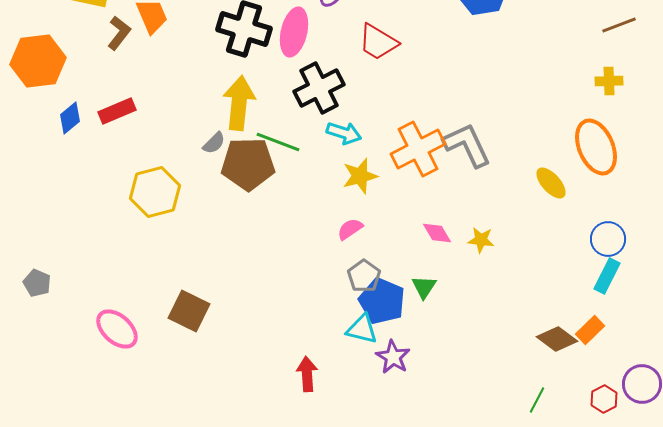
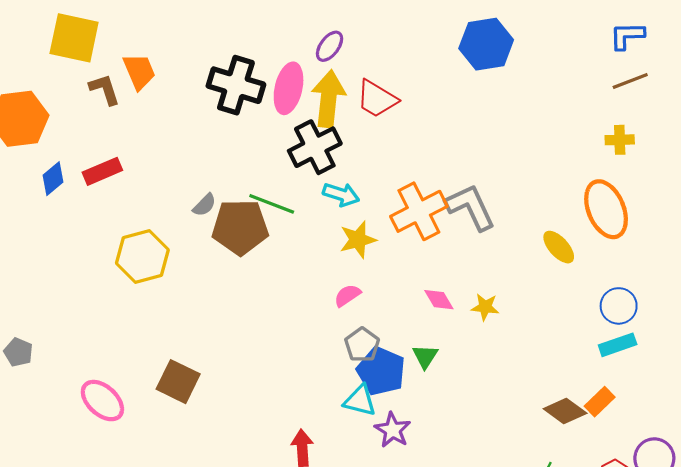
brown L-shape: (119, 33) -> (105, 89), turned -56
yellow arrow: (239, 103) -> (328, 99), moved
cyan rectangle: (607, 276) -> (618, 345), turned 44

